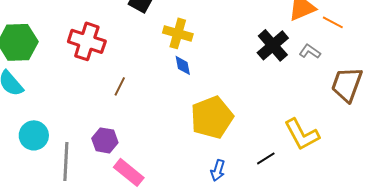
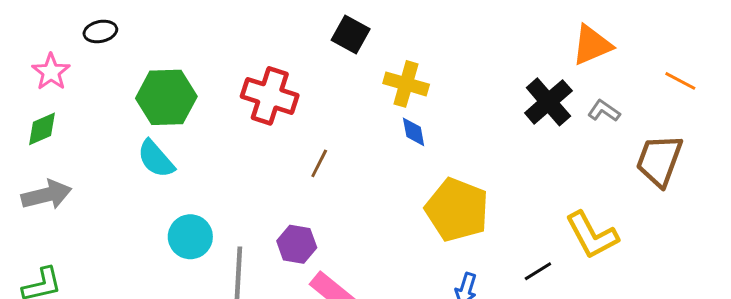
orange line: (333, 22) -> (680, 81), moved
yellow pentagon: (212, 117) -> (457, 210), turned -30

